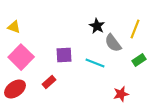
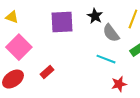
purple square: (64, 55) -> (62, 22), moved, size x1.4
cyan line: (95, 63) -> (106, 59), moved

